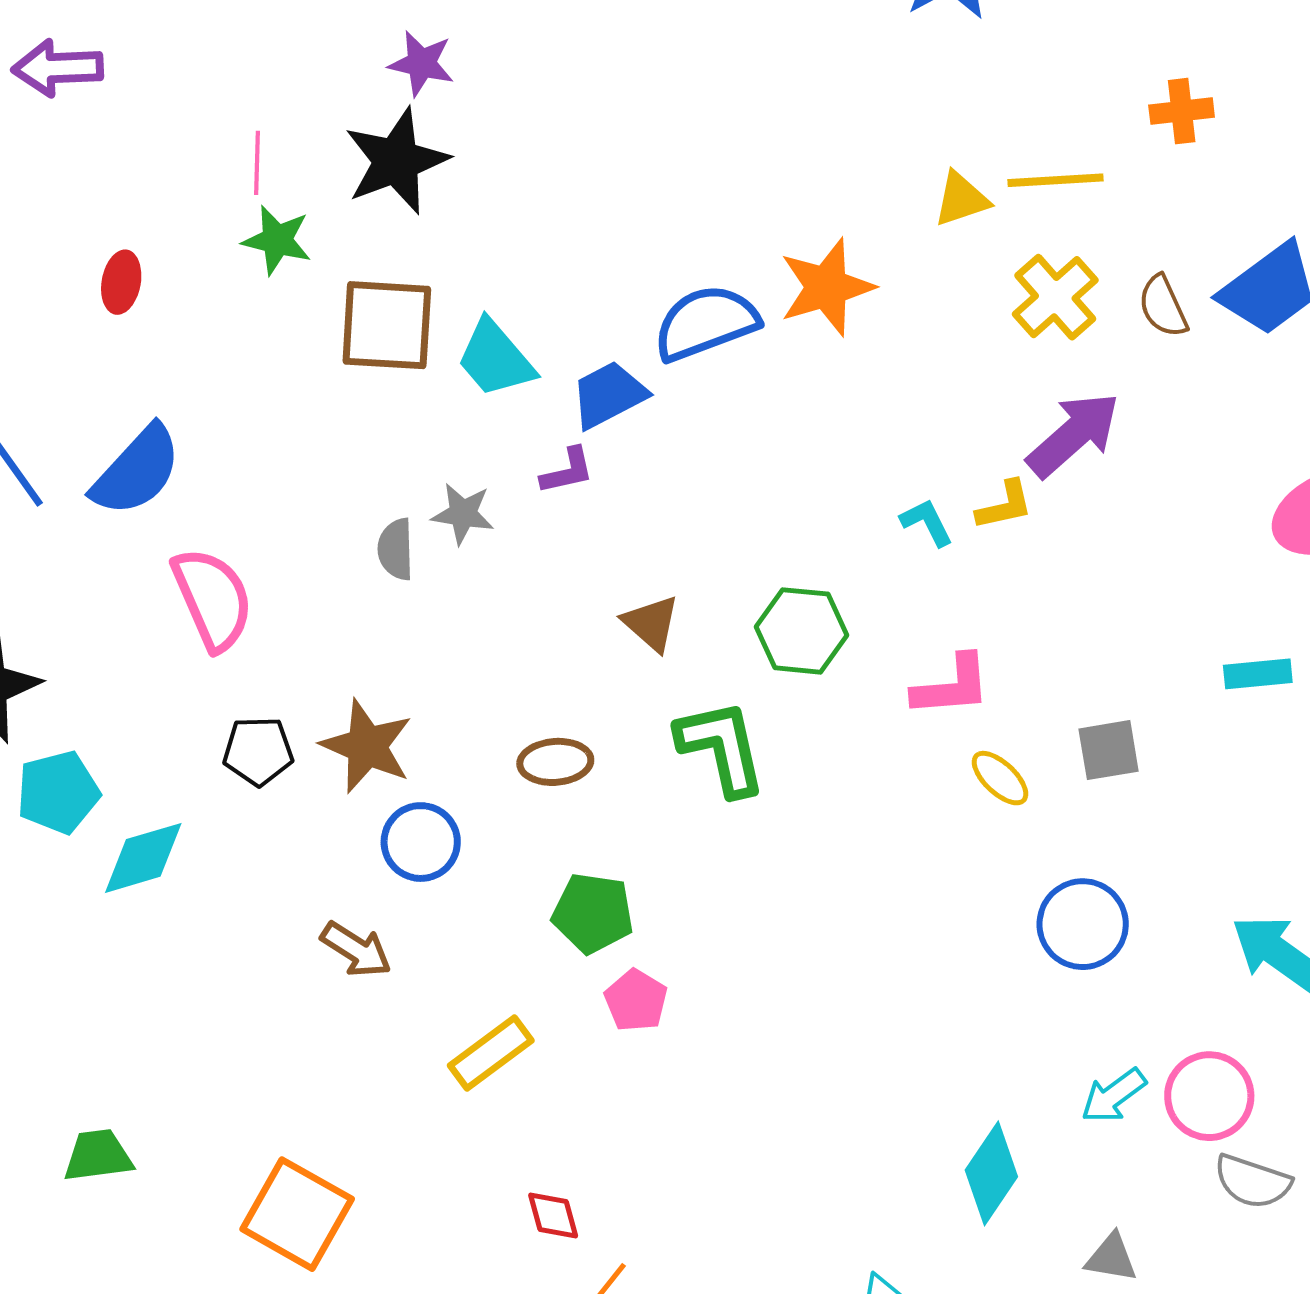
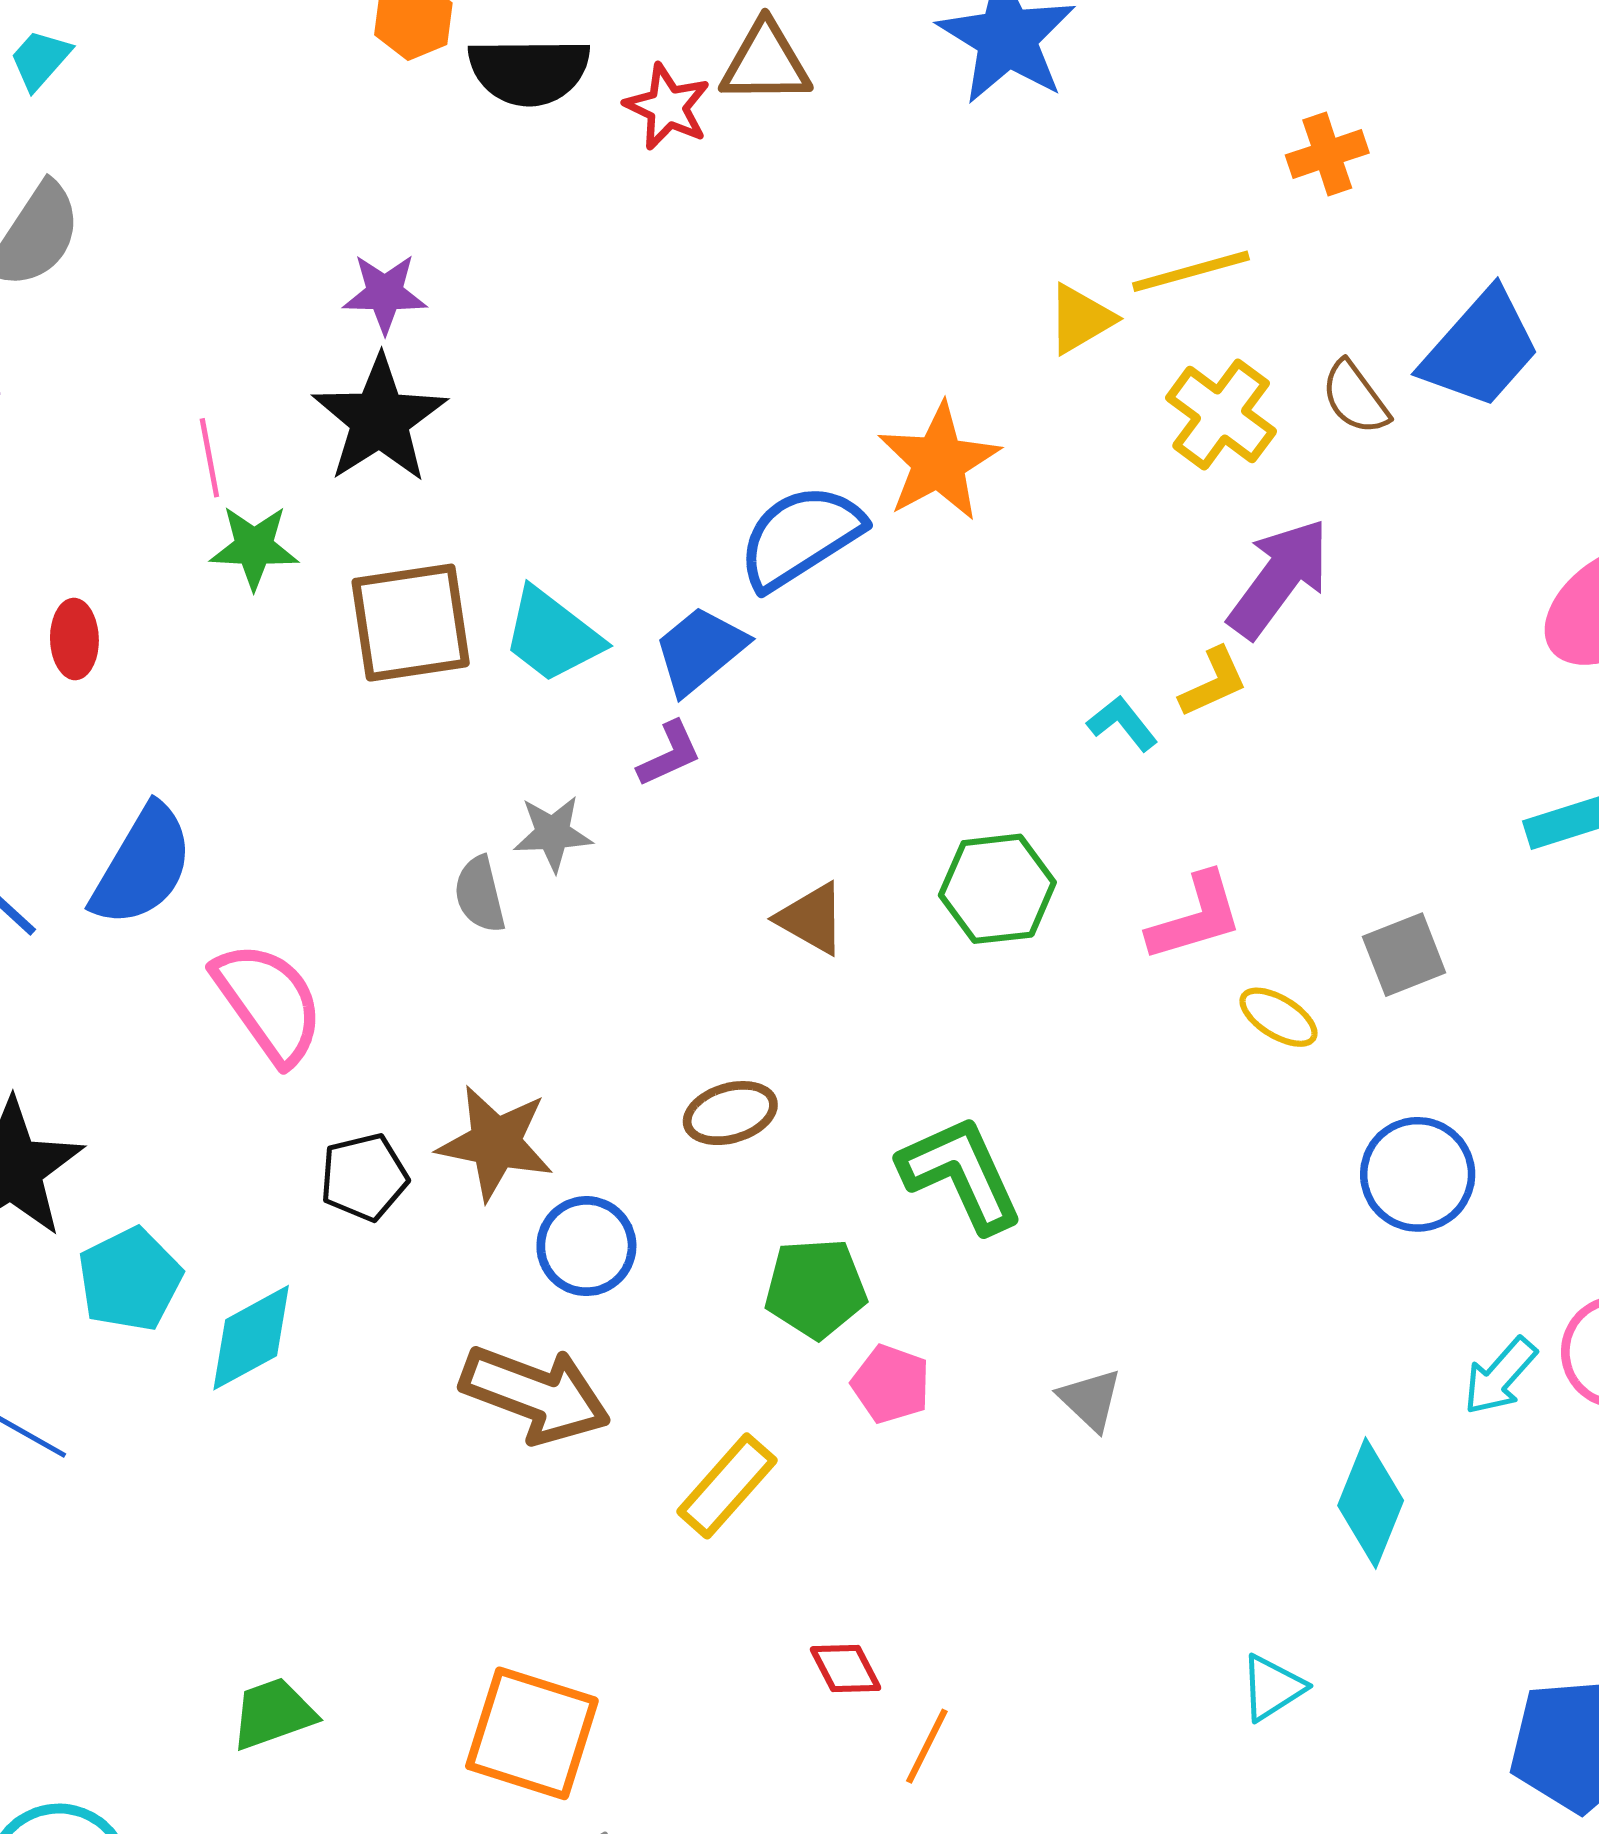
green L-shape: (722, 747) -> (961, 1174), moved
brown arrow: (356, 950) -> (535, 1394), size x1.6
gray triangle: (1111, 1258) -> (1090, 1400), moved, turned 46

